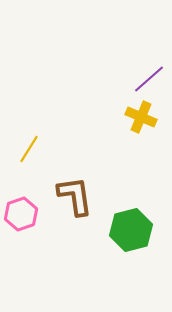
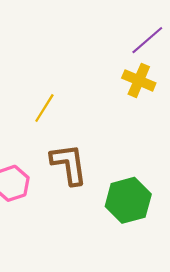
yellow line: (29, 149) -> (44, 108), moved

